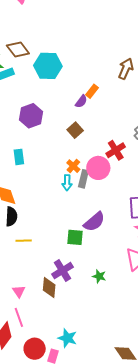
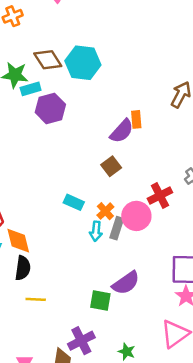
cyan hexagon: (48, 66) -> (83, 63), moved
orange rectangle: (92, 91) -> (136, 119), turned -48
purple semicircle: (81, 101) -> (122, 131), size x1.5
purple hexagon: (31, 116) -> (50, 108), moved
cyan rectangle: (19, 157) -> (74, 202), moved, turned -63

